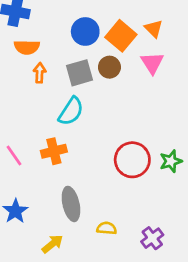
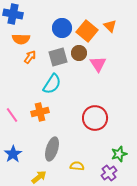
pink triangle: (152, 63) -> (98, 64), moved
orange arrow: (40, 73) -> (30, 57), turned 32
green star: (171, 161) -> (119, 154), moved
gray ellipse: (71, 204) -> (52, 149), turned 30

